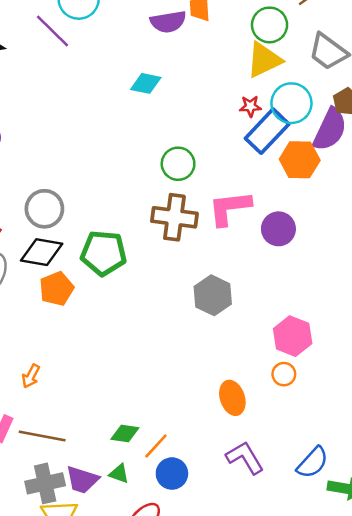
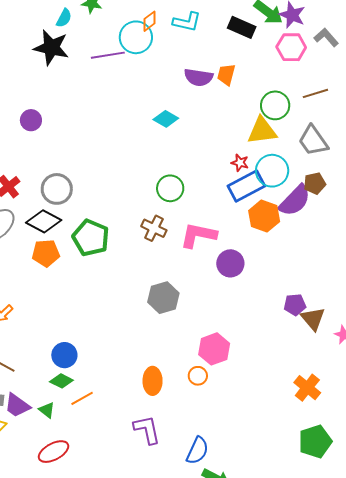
purple line: (53, 31) -> (108, 55), turned -72
brown cross: (174, 217) -> (154, 228), size x0.7
blue semicircle: (313, 463) -> (197, 451), turned -36
blue circle: (172, 474) -> (64, 355), moved

